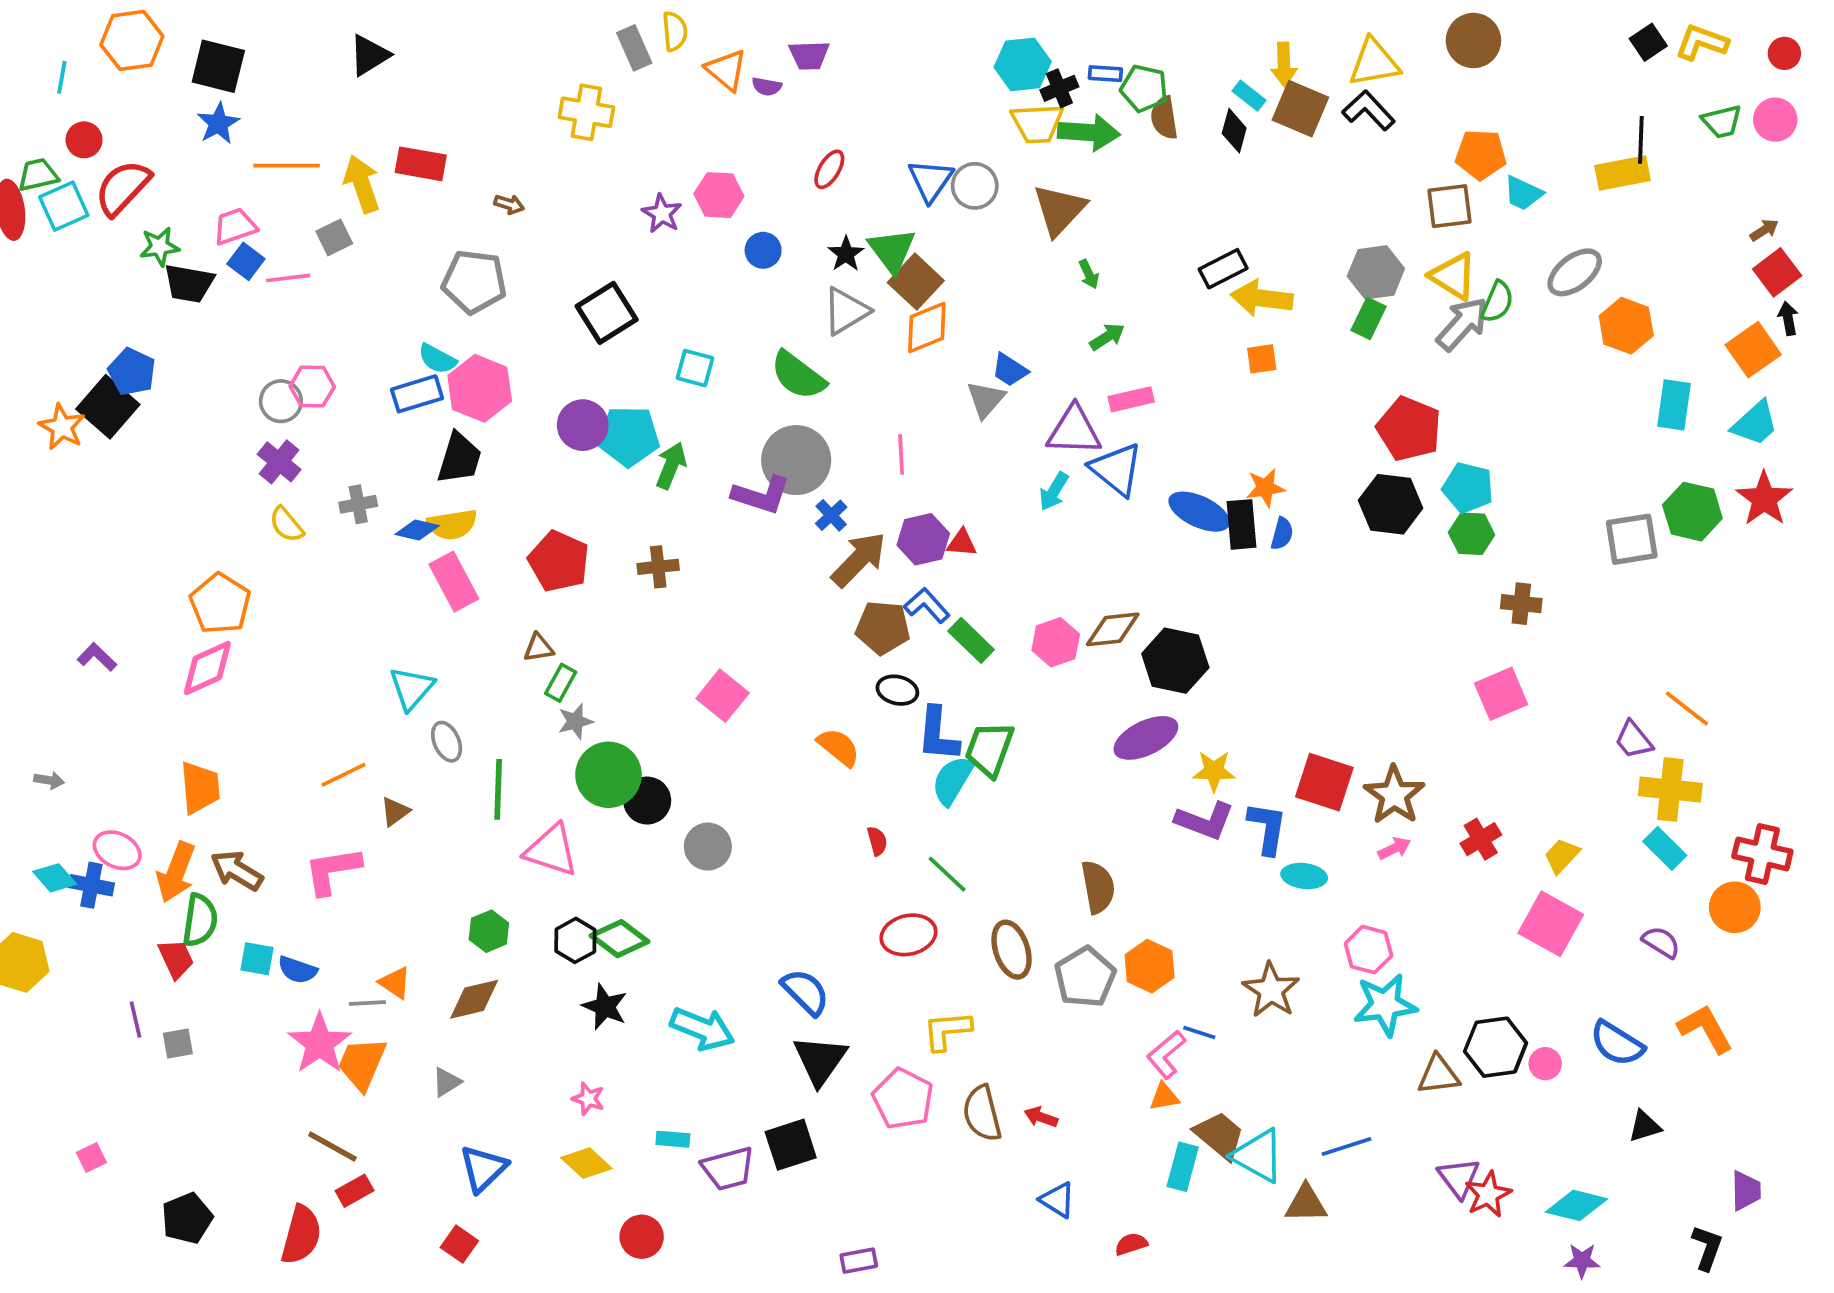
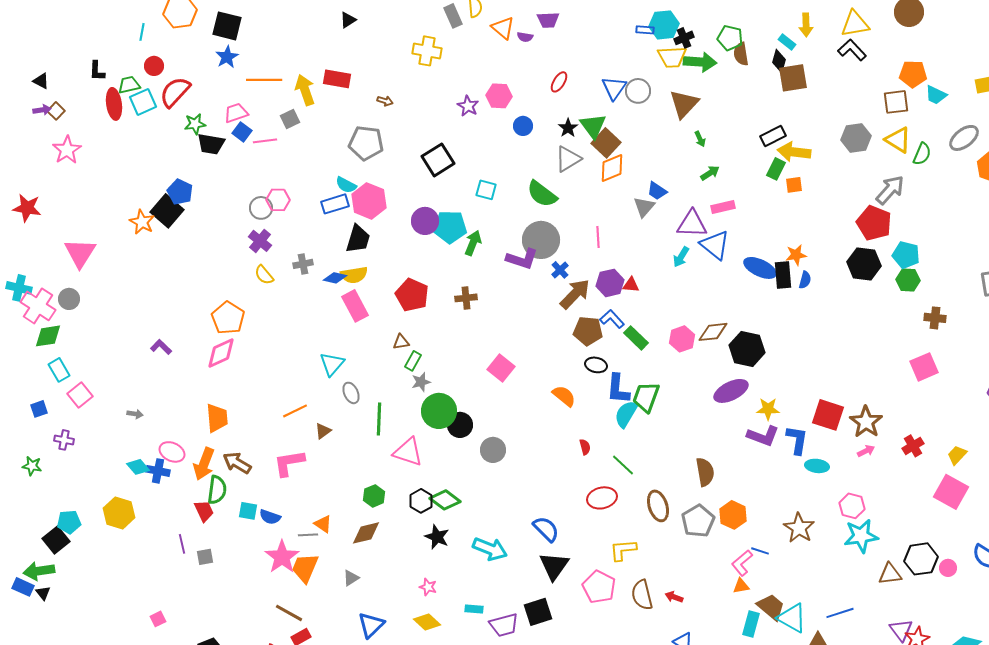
black triangle: (369, 55) -> (348, 20), moved, size x0.7
blue rectangle: (1105, 74) -> (645, 30), moved
brown square: (1300, 109) -> (793, 78), moved, turned -32
green rectangle: (1369, 318) -> (776, 169), moved
gray arrow: (1462, 324) -> (890, 190), moved

